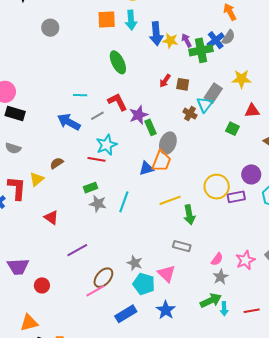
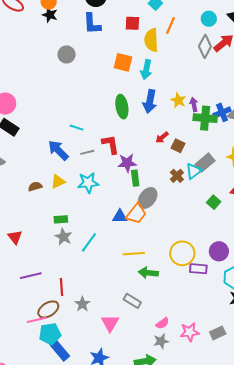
blue arrow: (156, 34) -> (150, 101), moved
red line: (97, 159) -> (62, 287), moved, turned 60
yellow triangle: (37, 179) -> (58, 182), moved
green arrow: (189, 215) -> (148, 273), turned 90
cyan pentagon: (144, 284) -> (50, 334), moved, turned 30
blue rectangle: (126, 314) -> (60, 350), turned 65

